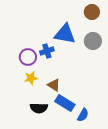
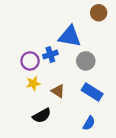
gray circle: (93, 41) -> (86, 61), moved
blue rectangle: (65, 103) -> (92, 92), moved
black semicircle: (39, 108) -> (42, 116), turned -30

